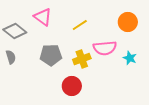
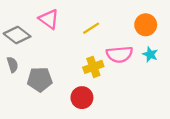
gray pentagon: (51, 55) -> (40, 79), moved
cyan star: (130, 58) -> (150, 54), moved

